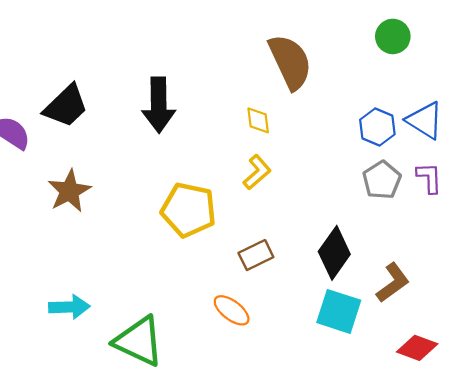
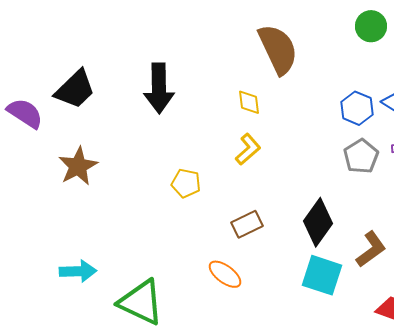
yellow pentagon: (189, 210) -> (186, 183), size x0.6

